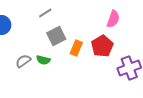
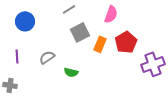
pink semicircle: (113, 19) -> (111, 14), moved
green semicircle: (43, 60) -> (71, 72), moved

